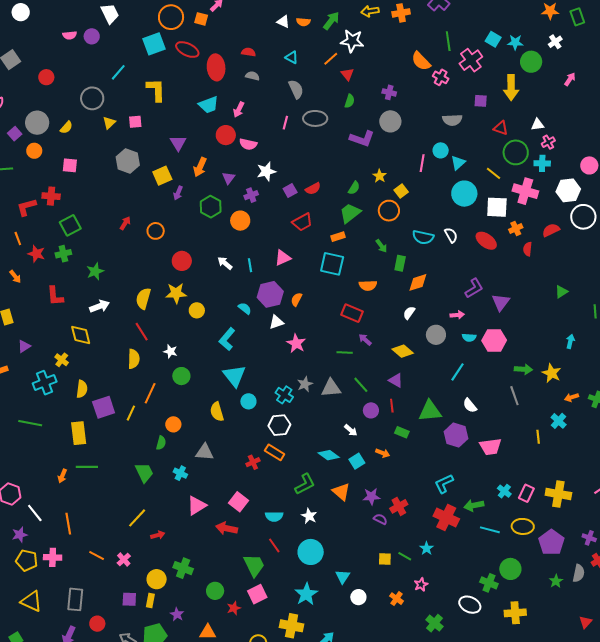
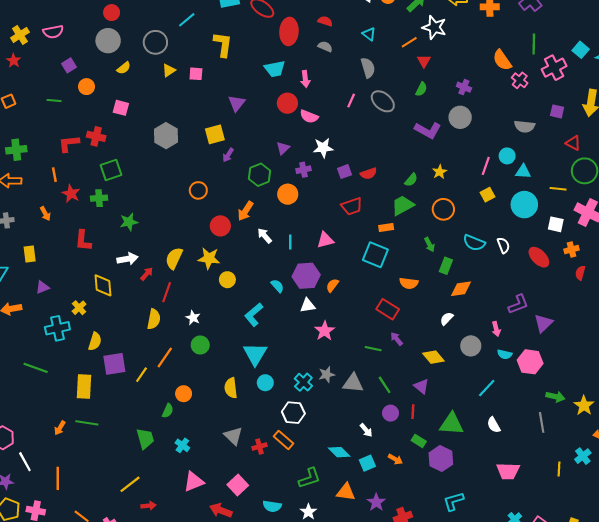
pink arrow: (239, 110) -> (305, 79), turned -42
gray ellipse: (315, 118) -> (383, 101), turned 30
gray circle: (37, 123) -> (108, 41), moved
gray hexagon: (128, 161) -> (166, 136), moved
cyan triangle: (458, 163) -> (523, 172), turned 35
orange arrow: (200, 167) -> (245, 211), moved
yellow line: (494, 173) -> (558, 189), turned -42
yellow square: (401, 191) -> (487, 195), moved
white square: (497, 207) -> (556, 224), size x0.7
red arrow: (125, 223) -> (147, 274), moved
pink arrow: (457, 315) -> (496, 329), turned 72
red line: (142, 332) -> (167, 292), turned 42
purple hexagon: (456, 435) -> (441, 459), moved
gray triangle: (204, 452) -> (233, 436), moved, turned 30
orange triangle: (341, 492) -> (346, 492), turned -42
purple star: (371, 496) -> (376, 502), turned 30

